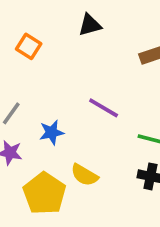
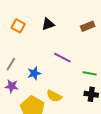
black triangle: (90, 25) -> (48, 24), moved

